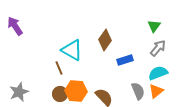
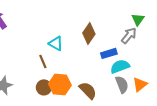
gray arrow: (158, 48) -> (129, 35), moved
cyan triangle: (72, 50) -> (56, 43), size x0.7
cyan semicircle: (158, 73) -> (120, 66), moved

